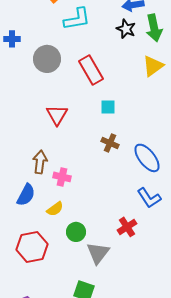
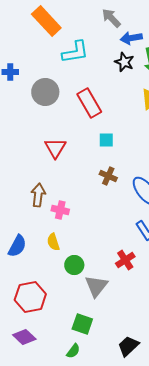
blue semicircle: (26, 195) -> (17, 246), moved
yellow semicircle: (55, 209) -> (53, 242), turned 108
red hexagon: (32, 247) -> (30, 297), moved

